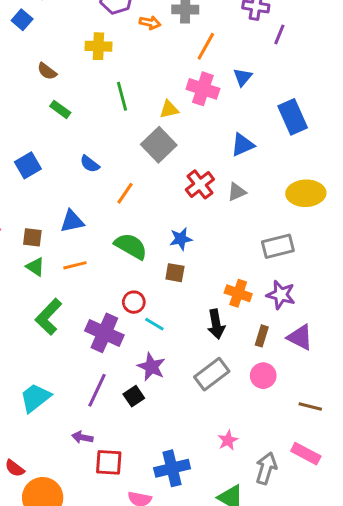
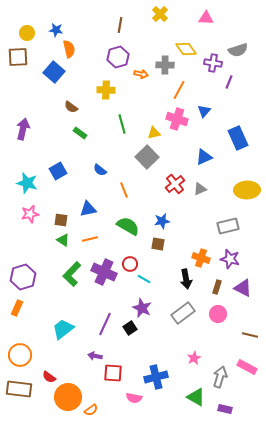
blue square: (22, 20) -> (54, 72), size x1.5
orange line: (125, 193) -> (124, 190), turned -56
purple cross: (104, 333) -> (104, 272), moved

